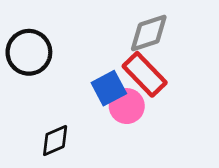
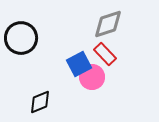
red rectangle: (145, 74) -> (105, 54), size x0.7

